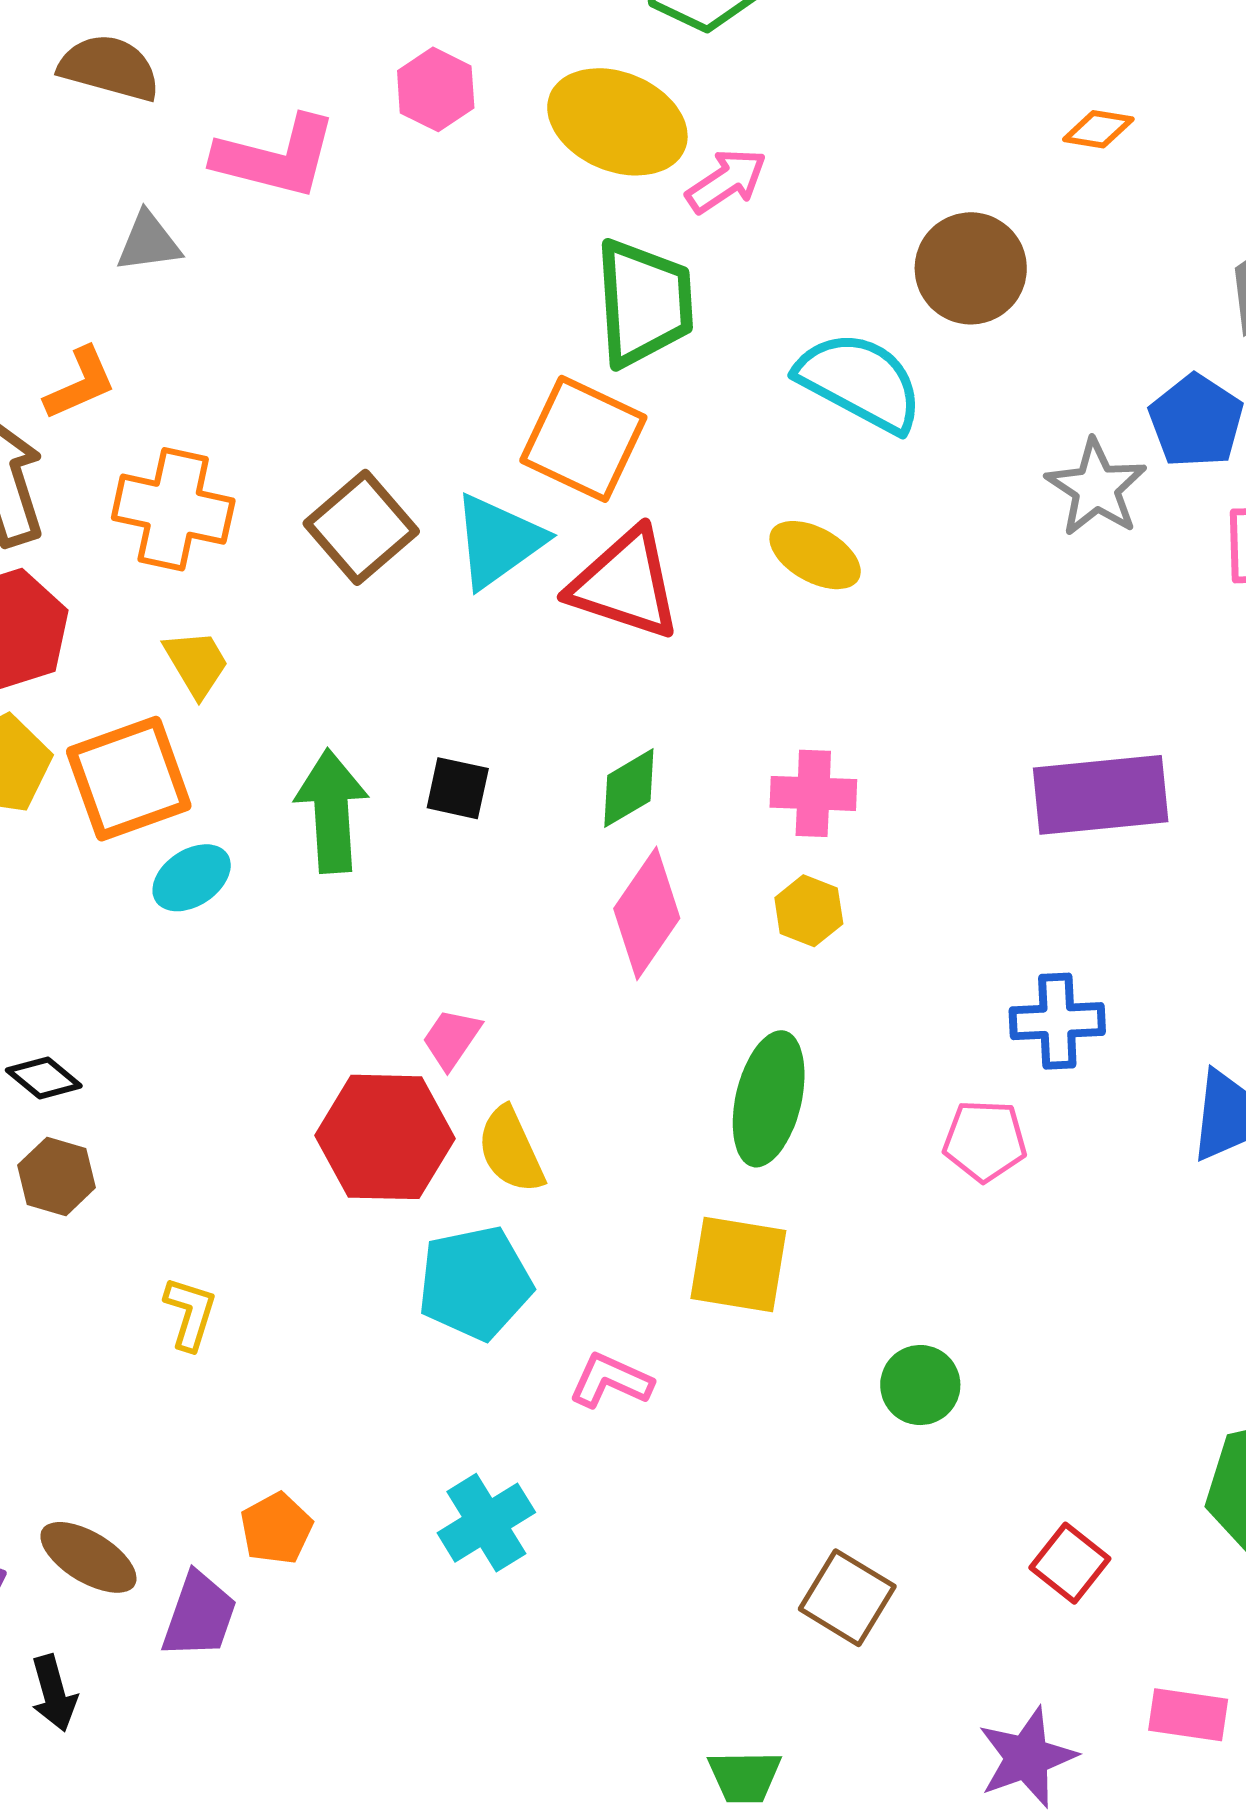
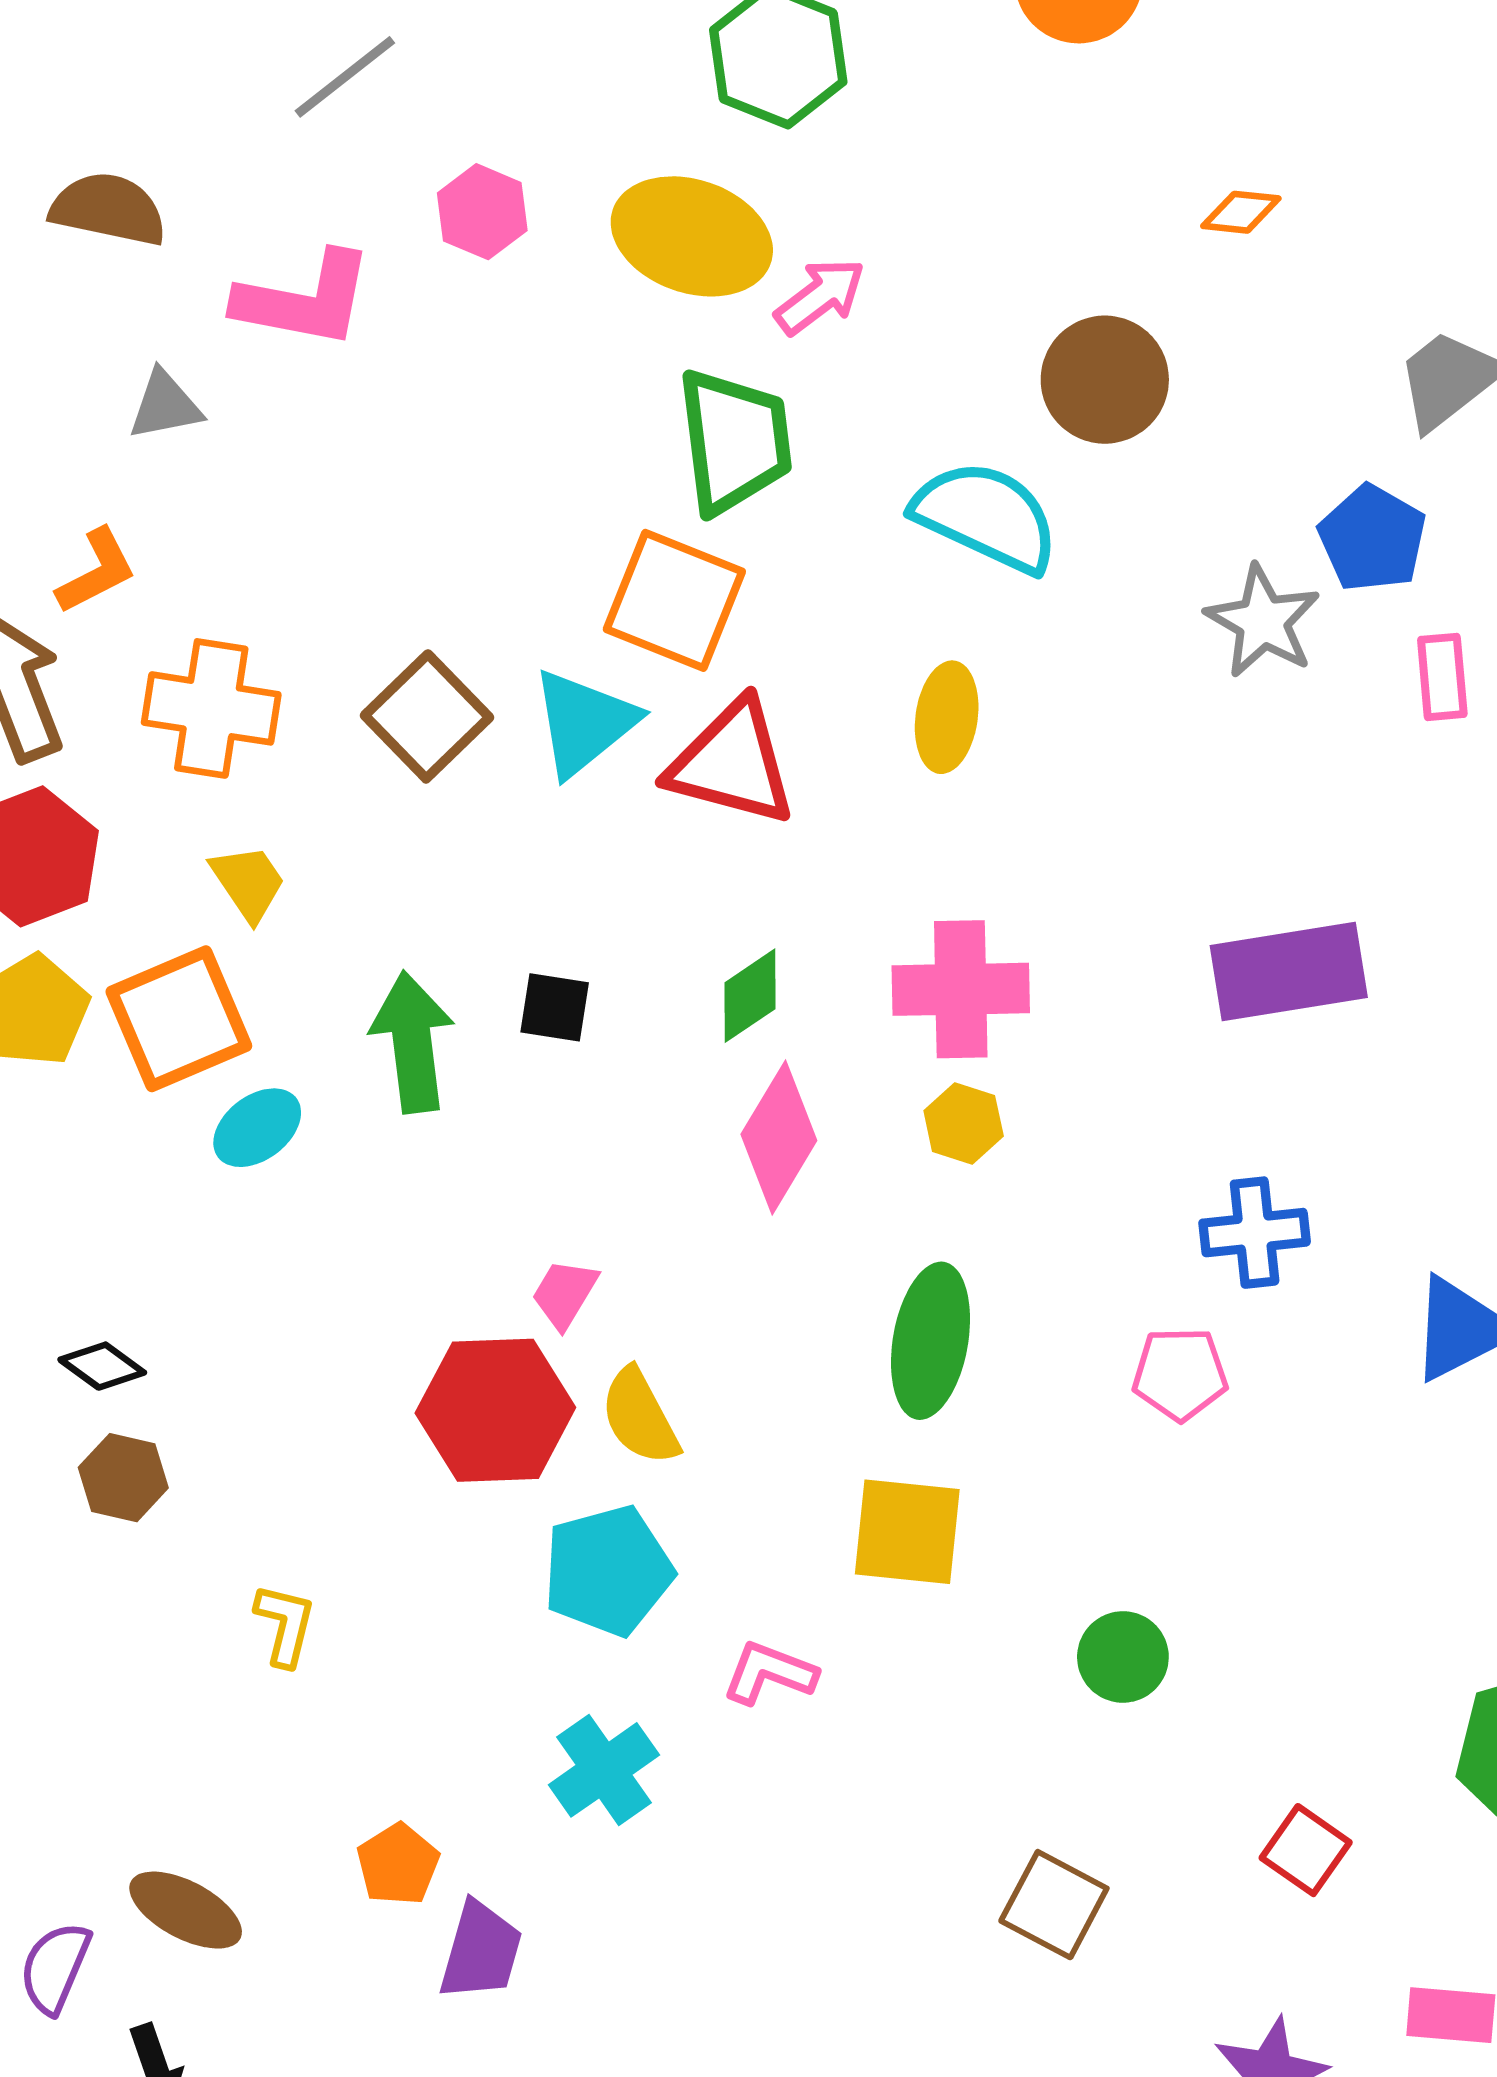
yellow ellipse: (815, 555) -> (947, 717), turned 72
pink cross: (813, 793) -> (961, 989), size x1.4
cyan cross: (486, 1523) -> (604, 1770), moved
purple trapezoid: (199, 1615) -> (481, 1951), moved

